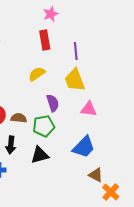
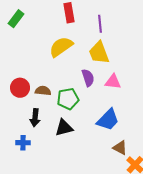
yellow semicircle: (37, 74) -> (61, 47), size x1.4
purple semicircle: (53, 103) -> (88, 78), moved

